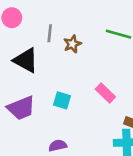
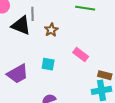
brown star: (72, 44) -> (51, 30), moved
black triangle: (26, 60) -> (21, 26), moved

